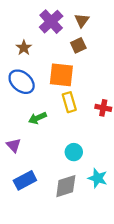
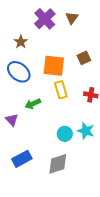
brown square: (78, 45) -> (84, 58), moved
purple triangle: (14, 145) -> (12, 120), moved
cyan star: (98, 178) -> (86, 131), moved

